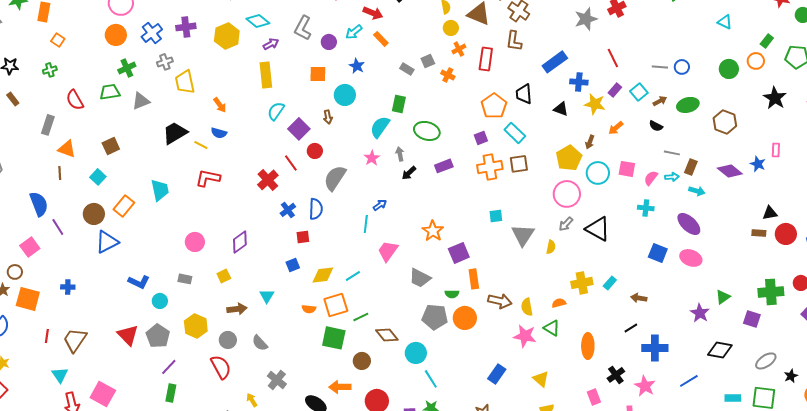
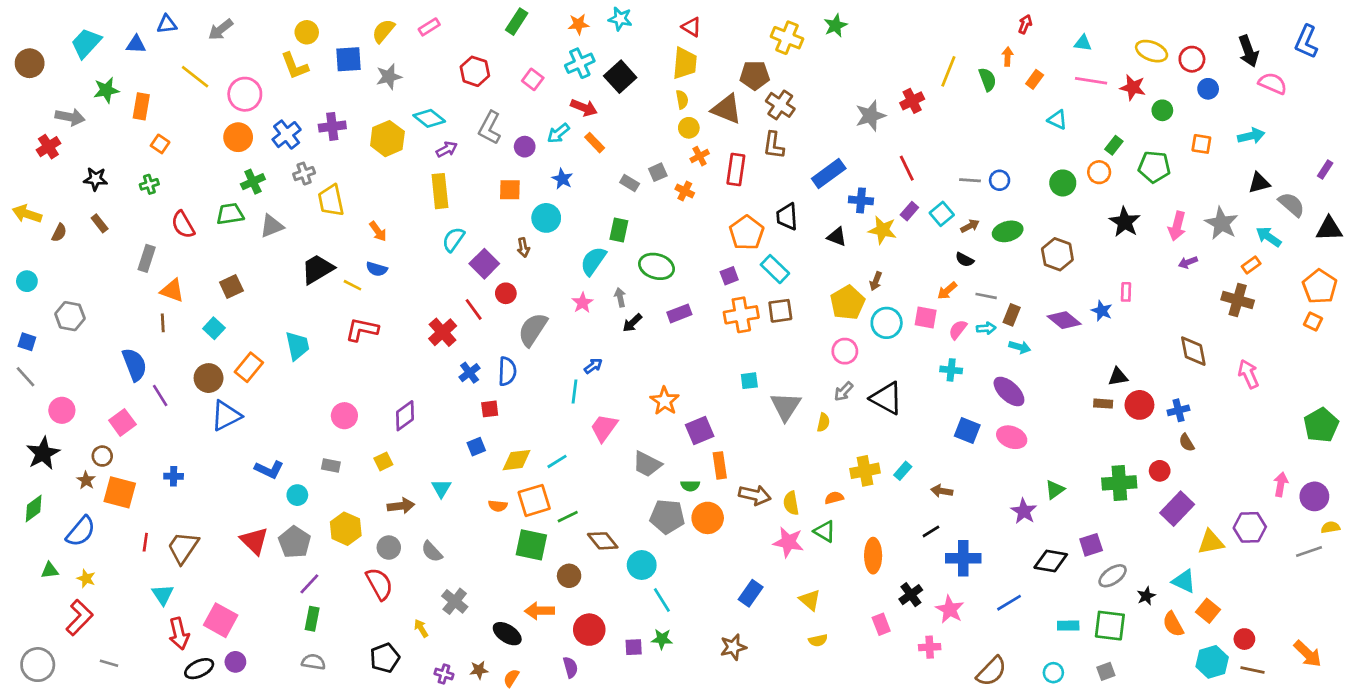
orange arrow: (616, 128) -> (947, 291), moved
pink circle: (567, 194) -> (845, 351), size x0.7
purple square: (752, 319) -> (1091, 545), moved, turned -36

